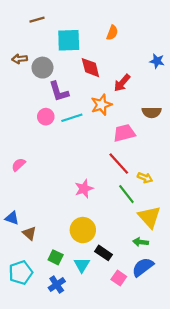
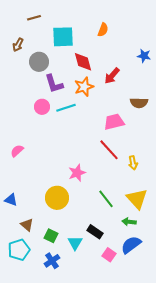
brown arrow: (20, 59) -> (18, 45), moved, turned -56
orange star: (101, 105) -> (84, 87), moved
yellow arrow: (145, 178) -> (133, 163), turned 56
green line: (126, 194) -> (106, 199), moved
yellow circle: (83, 230) -> (57, 198), moved
brown triangle: (29, 233) -> (27, 225), moved

